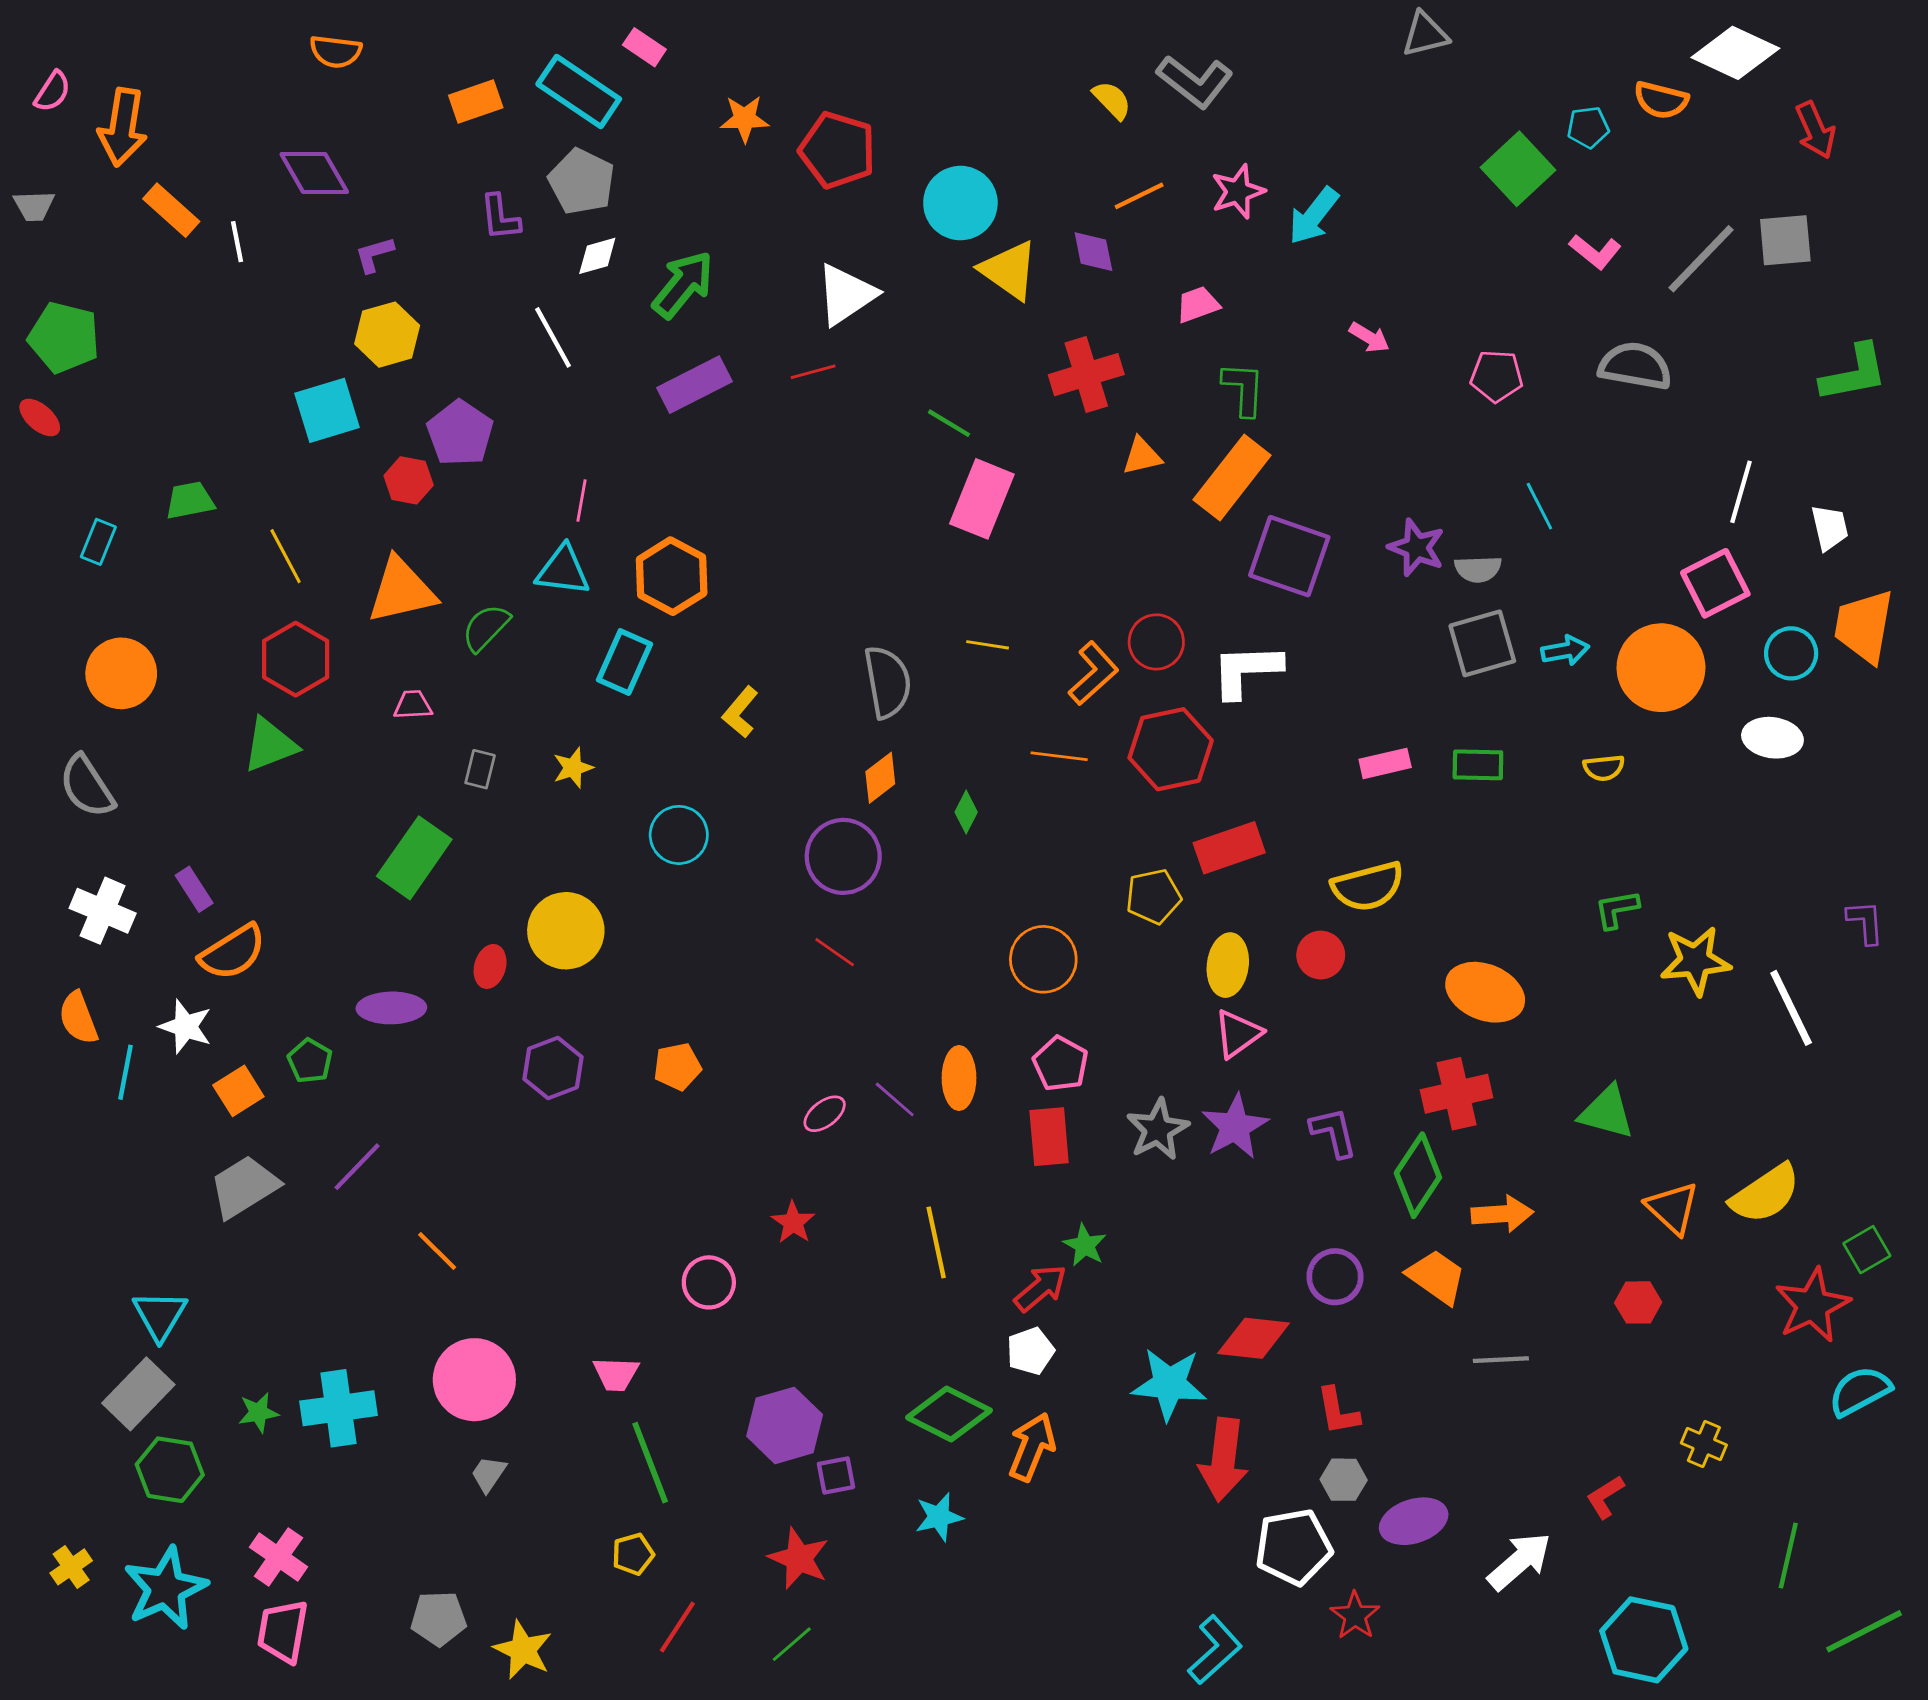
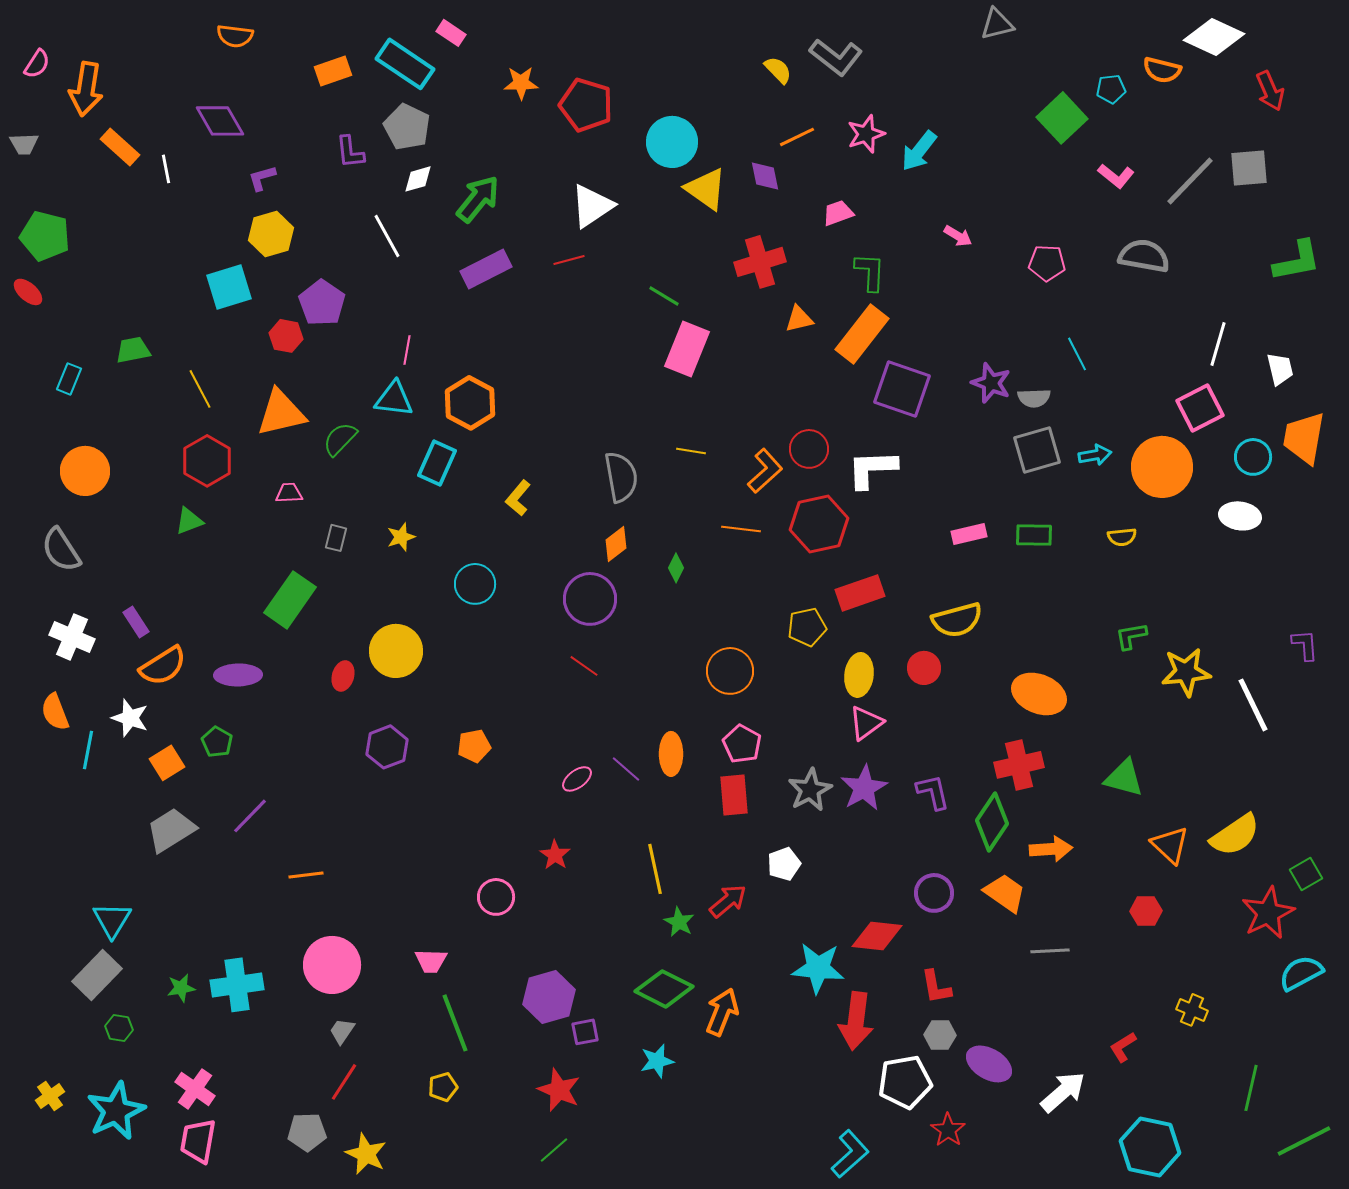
green triangle: (270, 745) -> (189, 521), size x0.7
purple ellipse: (391, 1008) -> (238, 675), moved
green star: (1085, 1245) -> (679, 922), moved
orange line: (437, 1251) -> (306, 875), turned -52
white pentagon: (1030, 1351) -> (784, 864), moved
green hexagon: (170, 1470) -> (119, 1028), size x0.6
purple ellipse: (1414, 1521) -> (989, 1064), turned 48
red line: (677, 1627) -> (344, 1082), moved

